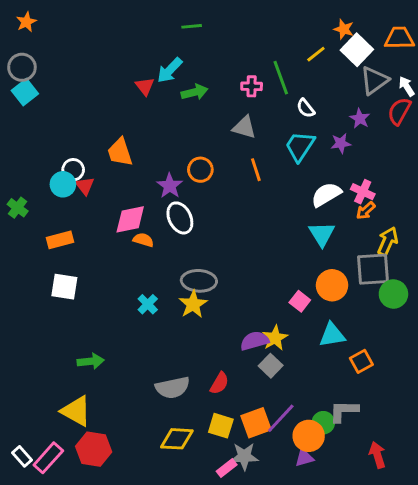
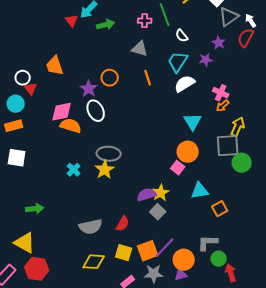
cyan circle: (63, 184) -> (16, 104), moved
white semicircle: (326, 195) -> (185, 84), moved
orange semicircle: (143, 240) -> (71, 126), size x1.5
orange circle: (332, 285) -> (188, 152), moved
green circle: (323, 423) -> (219, 259), moved
gray star: (244, 456) -> (154, 274), moved

